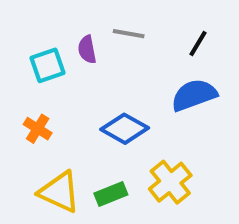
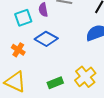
blue diamond: (125, 129) -> (46, 39), moved
yellow triangle: (59, 192) -> (15, 82), moved

